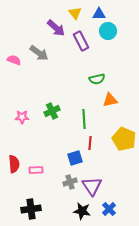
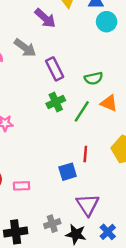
purple rectangle: (81, 41) -> (55, 69), moved
orange triangle: (110, 100) -> (109, 103), turned 35
green cross: (52, 111) -> (56, 102), moved
green line: (84, 119) -> (82, 111), moved, turned 36
gray cross: (70, 182) -> (52, 224), moved

